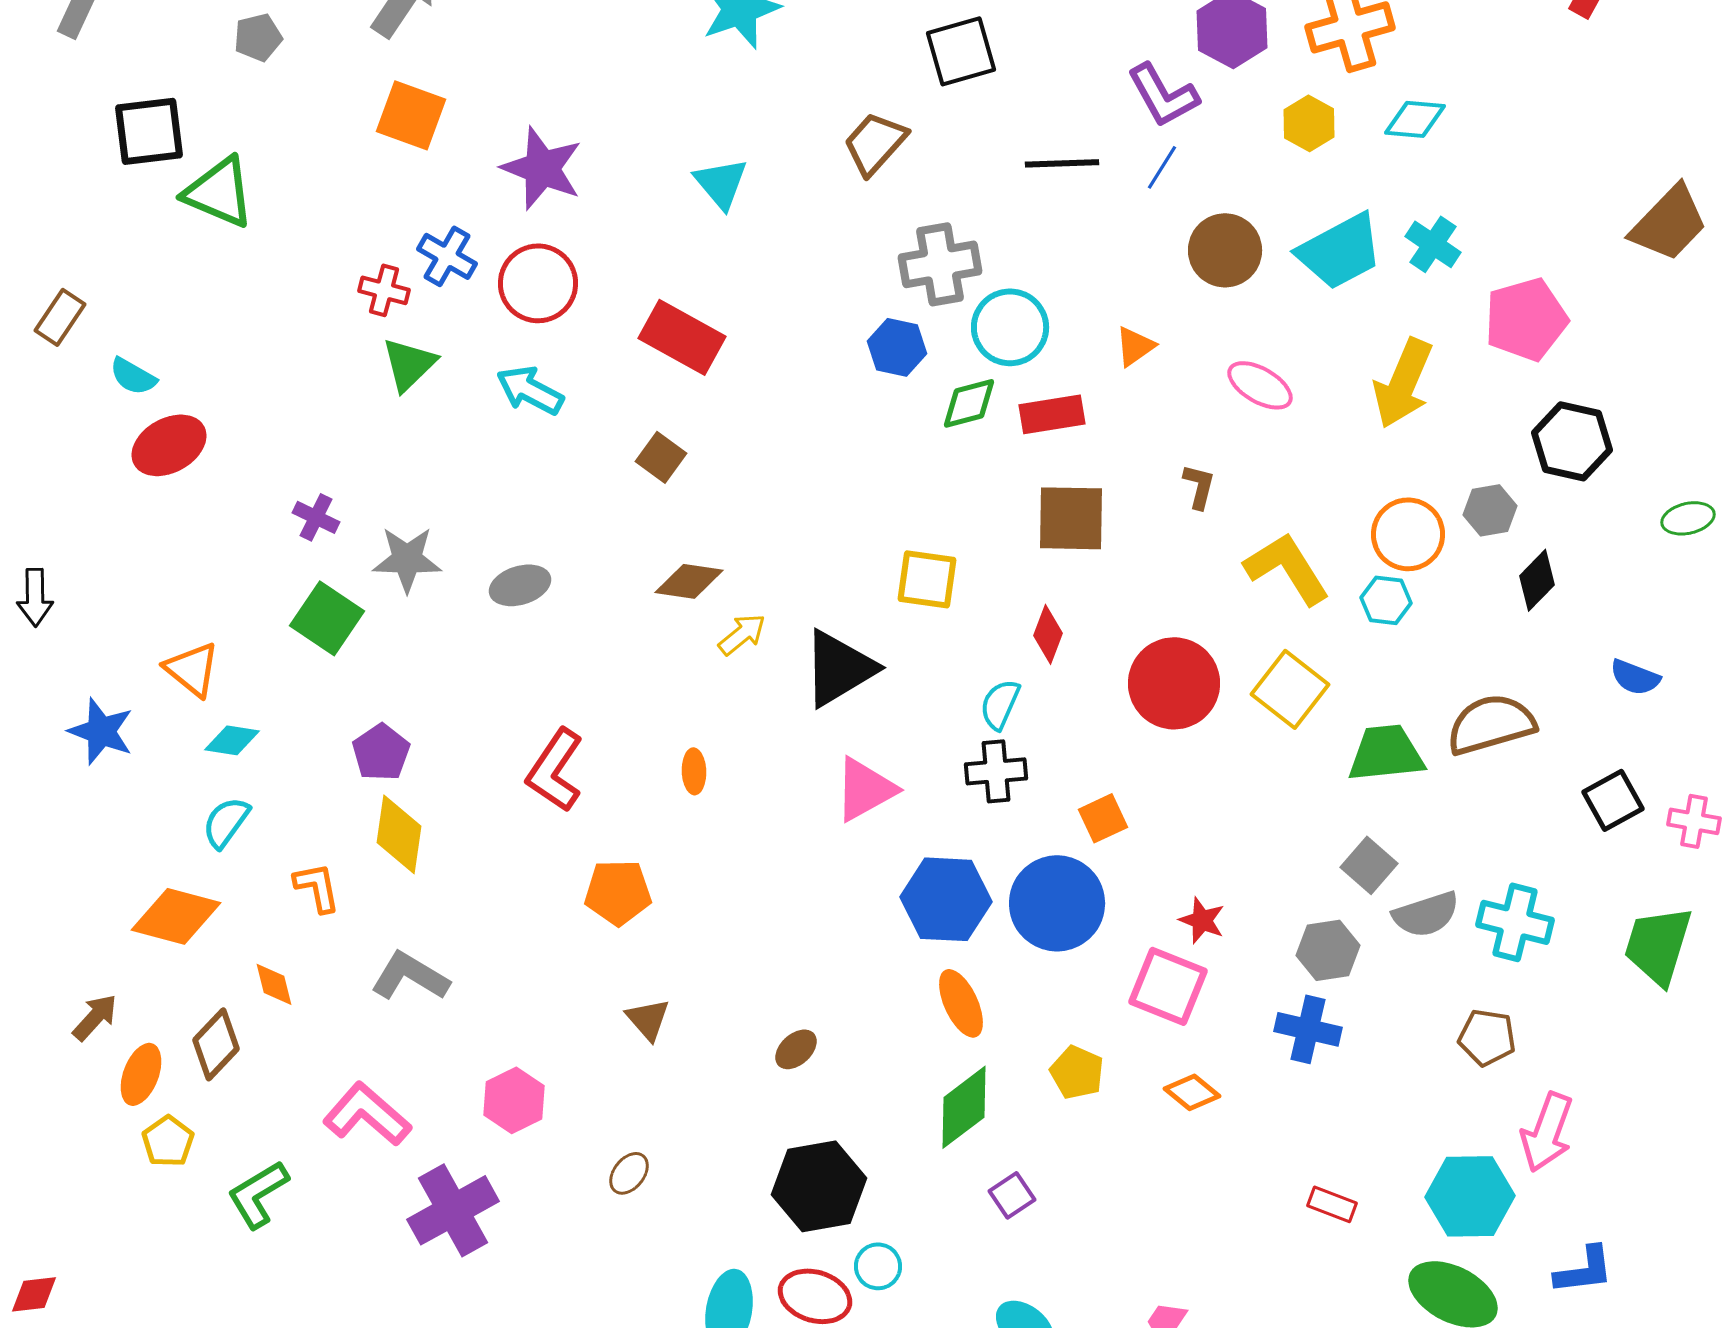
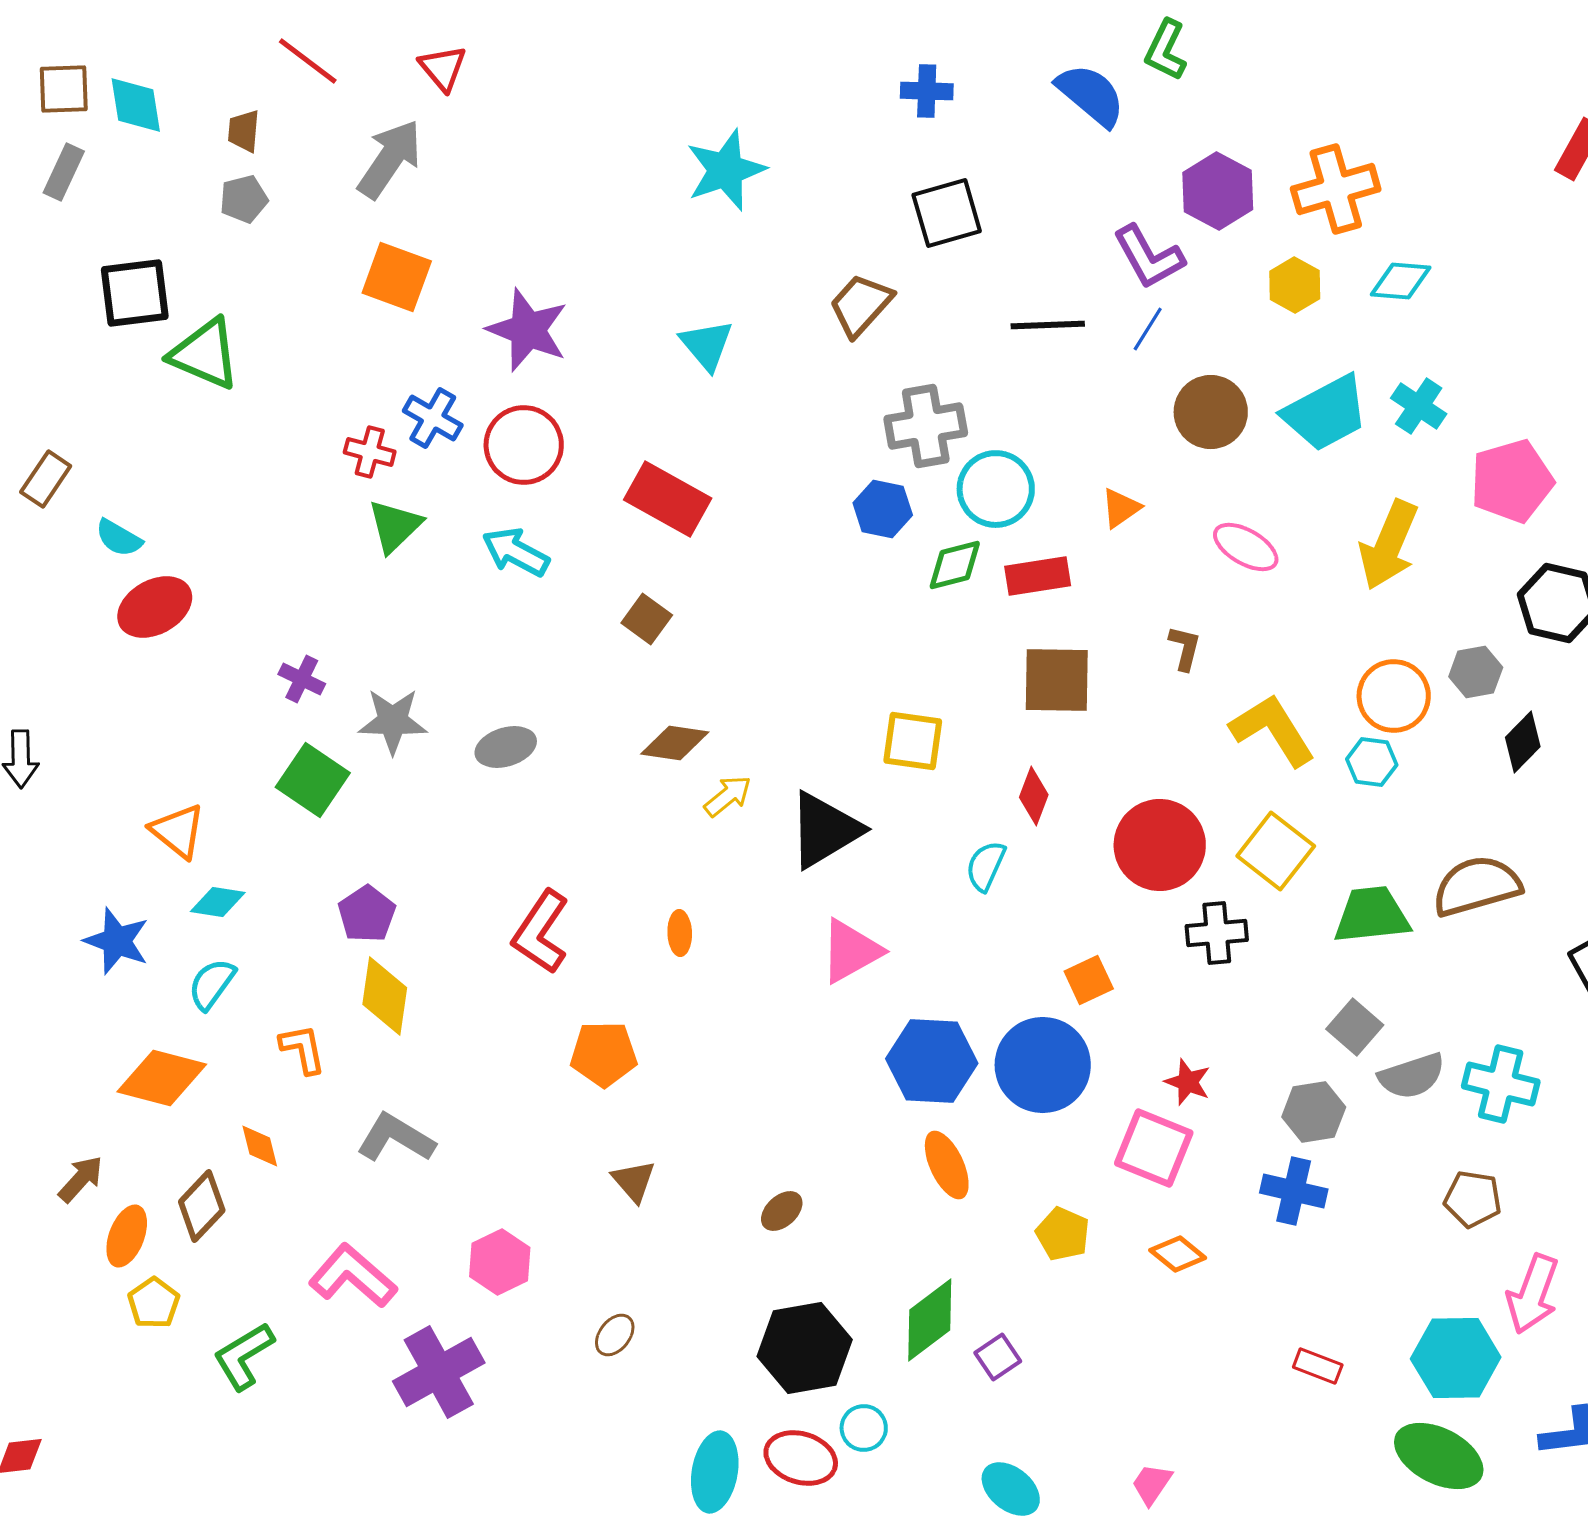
blue star: (101, 731) -> (117, 941), moved
black cross: (996, 771) -> (1217, 933), moved
green diamond: (964, 1107) -> (930, 1320), moved

